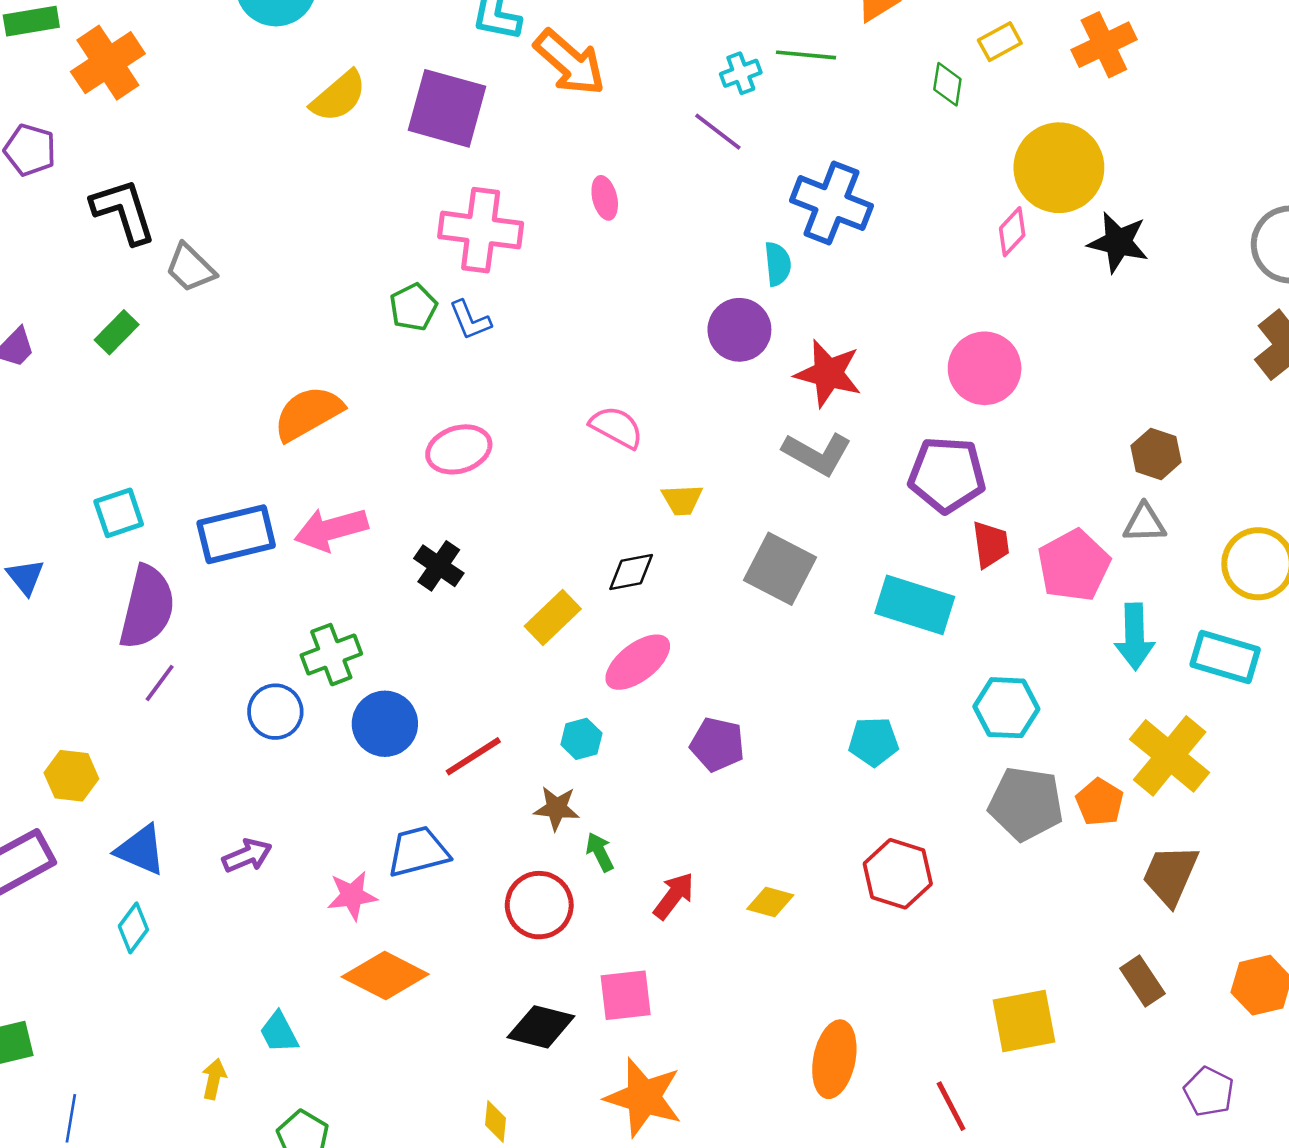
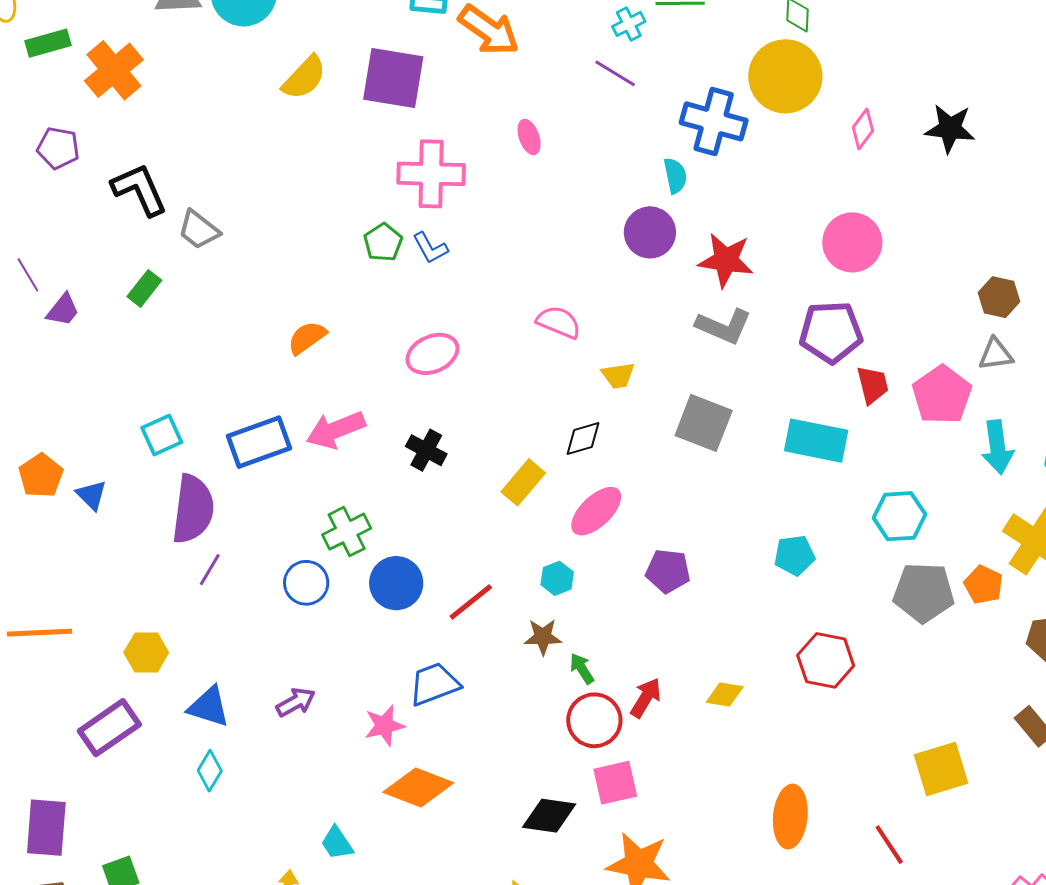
yellow circle: (1059, 168) -> (785, 76), moved
orange semicircle: (308, 413) -> (307, 338), size x0.7
red circle: (539, 905) -> (594, 720), moved

